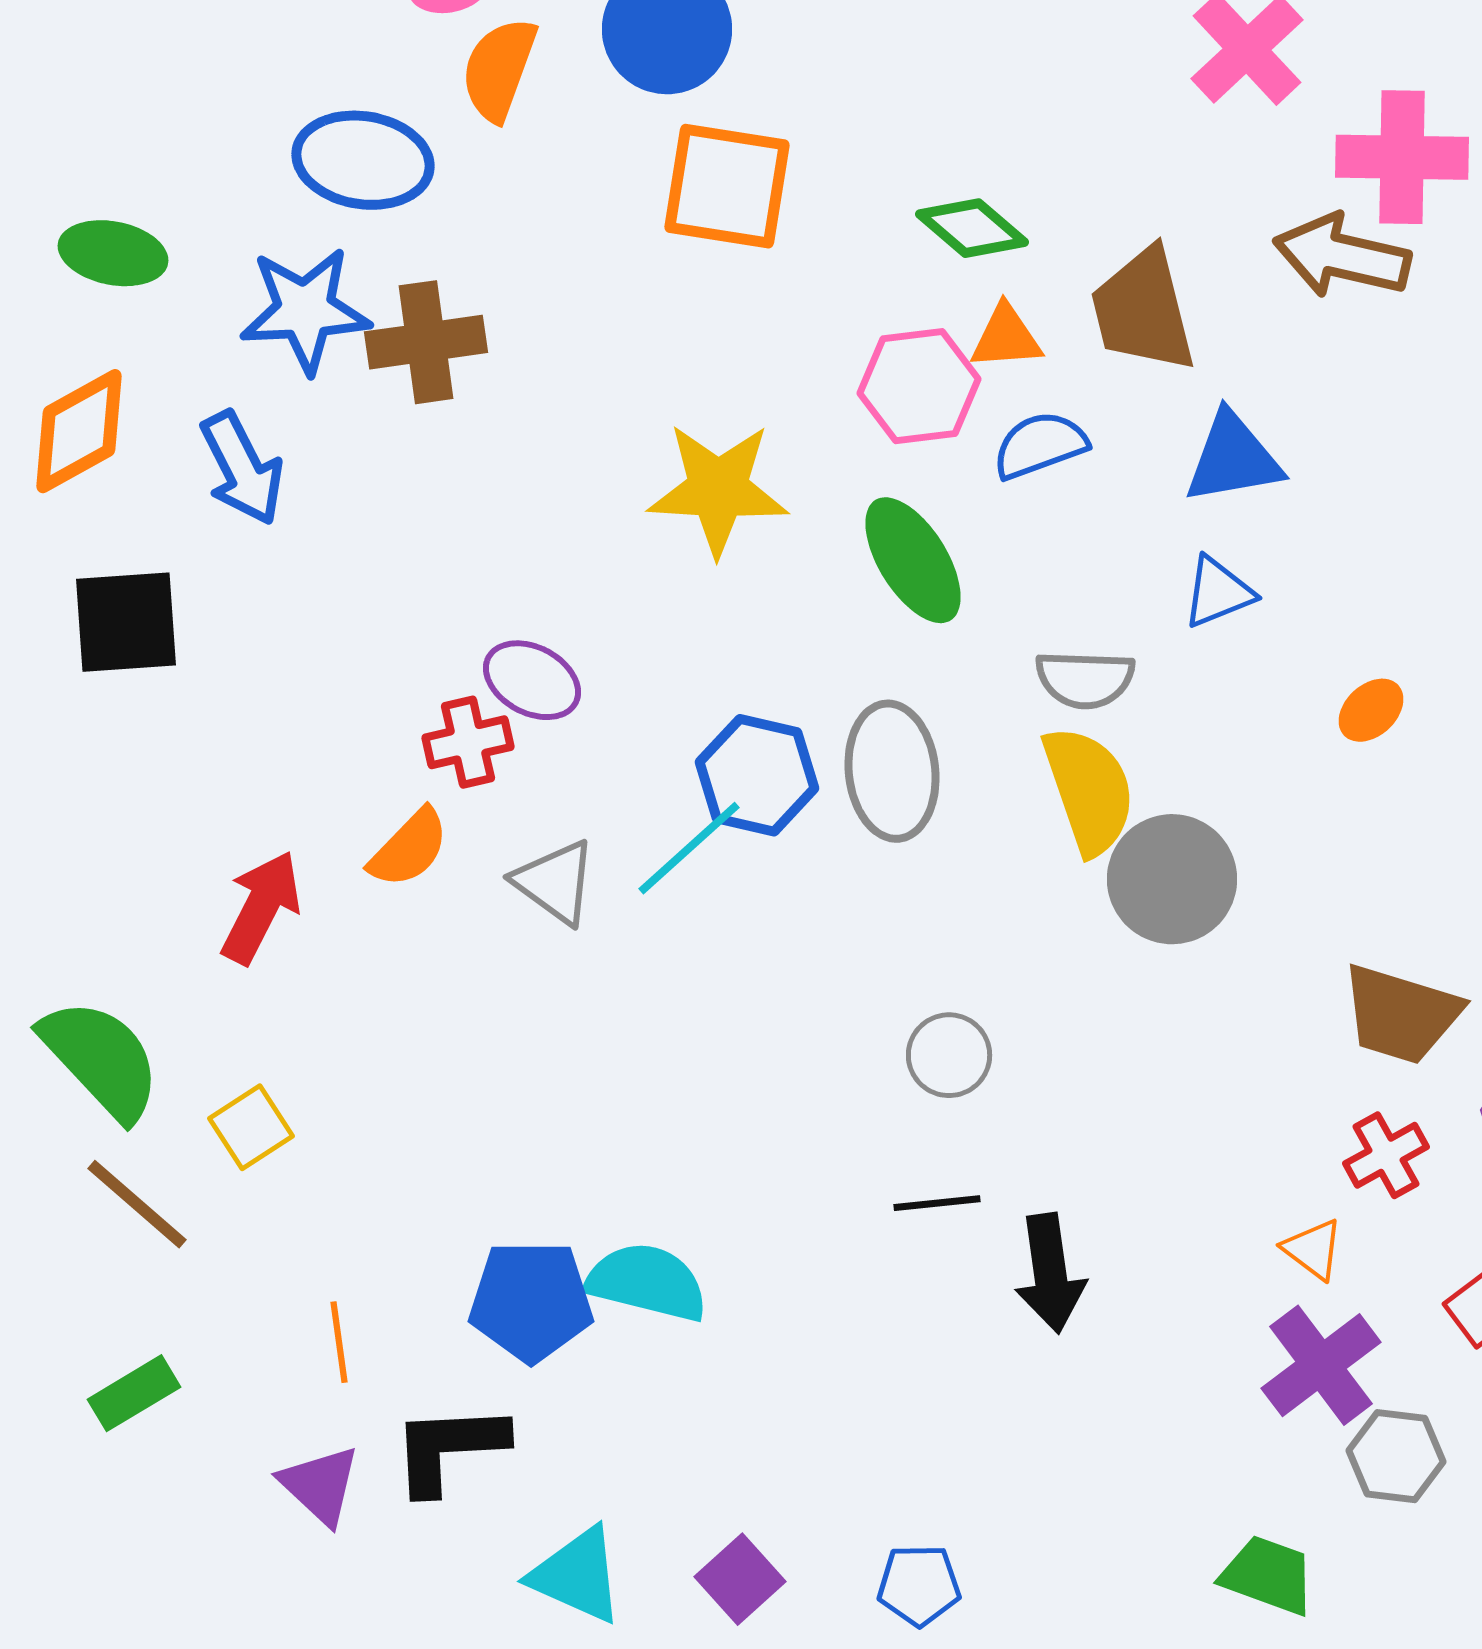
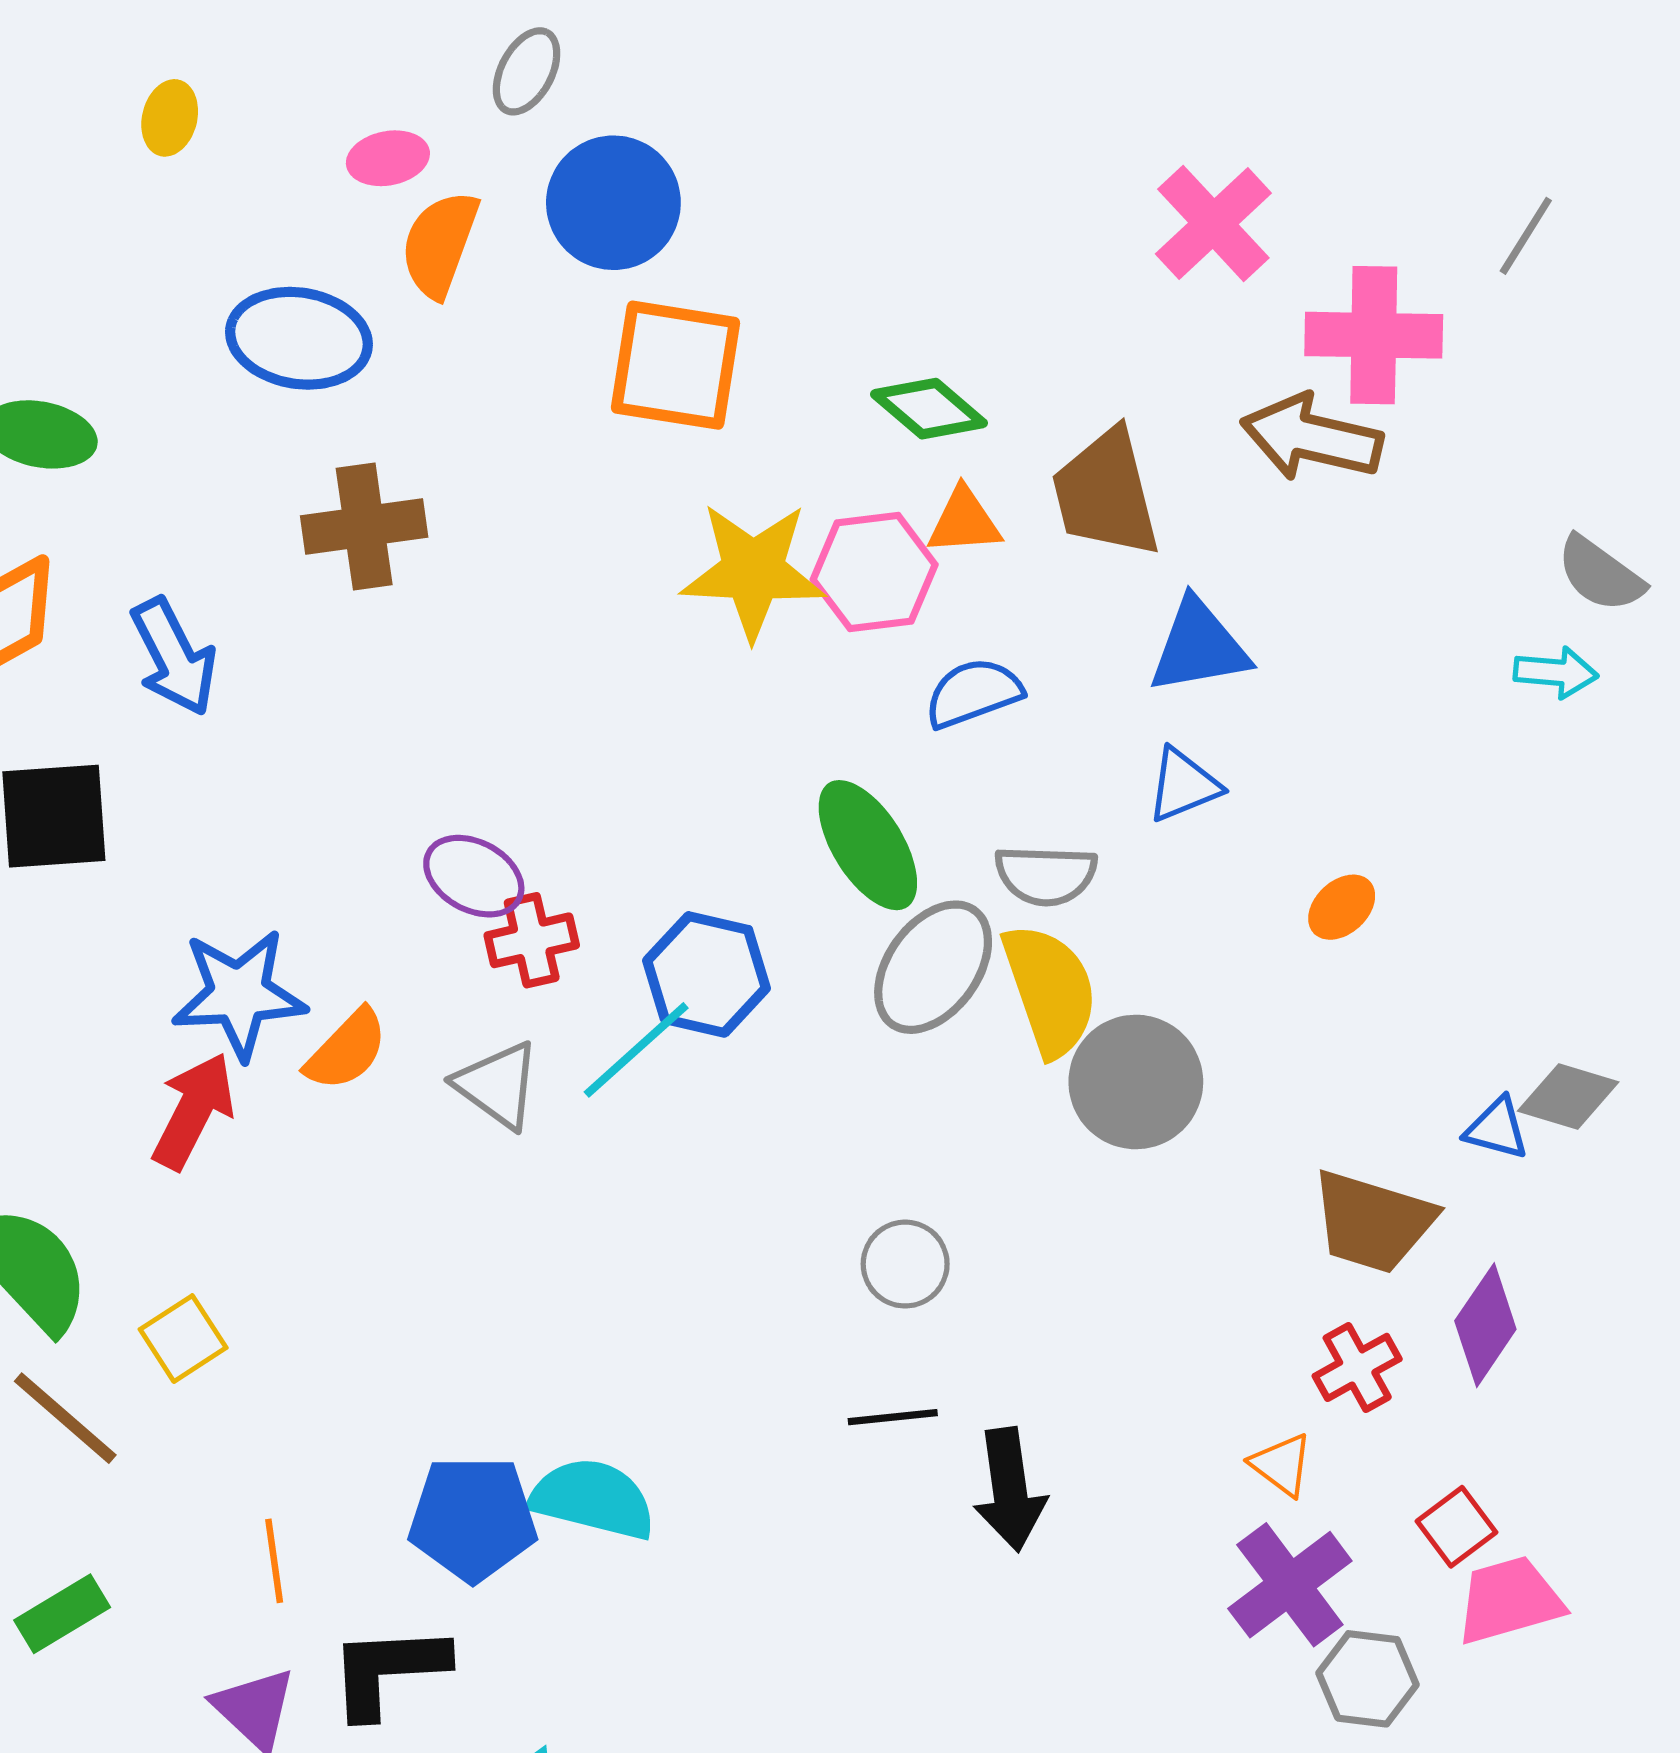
blue star: (305, 310) -> (239, 994), moved
blue semicircle: (1040, 445) -> (973, 693), moved
yellow star: (718, 489) -> (753, 571), moved
green ellipse: (913, 560) -> (868, 845), moved
red cross: (468, 742) -> (532, 940), moved
gray ellipse: (892, 771) -> (933, 967), moved, turned 42

